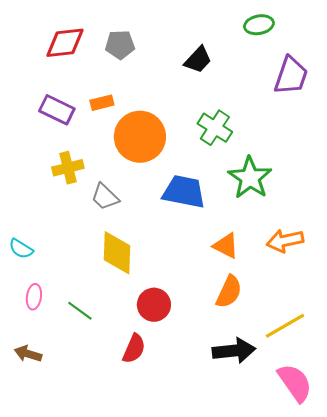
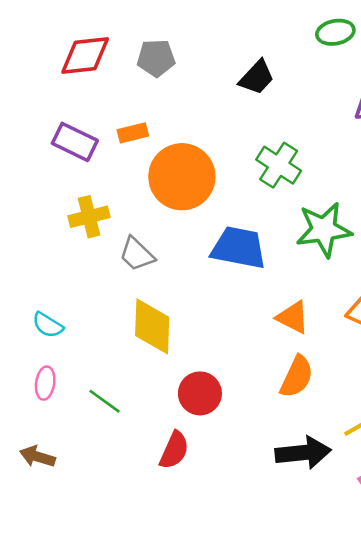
green star: (250, 178) -> (324, 230), turned 30
cyan semicircle: (21, 249) -> (48, 325), moved

